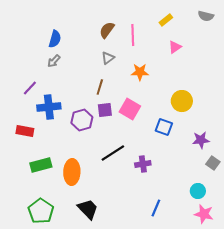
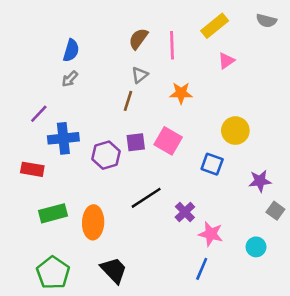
yellow rectangle: (166, 20) -> (215, 26), size x1.5
brown line: (100, 87) -> (128, 101), moved
purple cross: (143, 164) -> (185, 212), turned -35
pink star: (204, 214) -> (211, 234), moved

